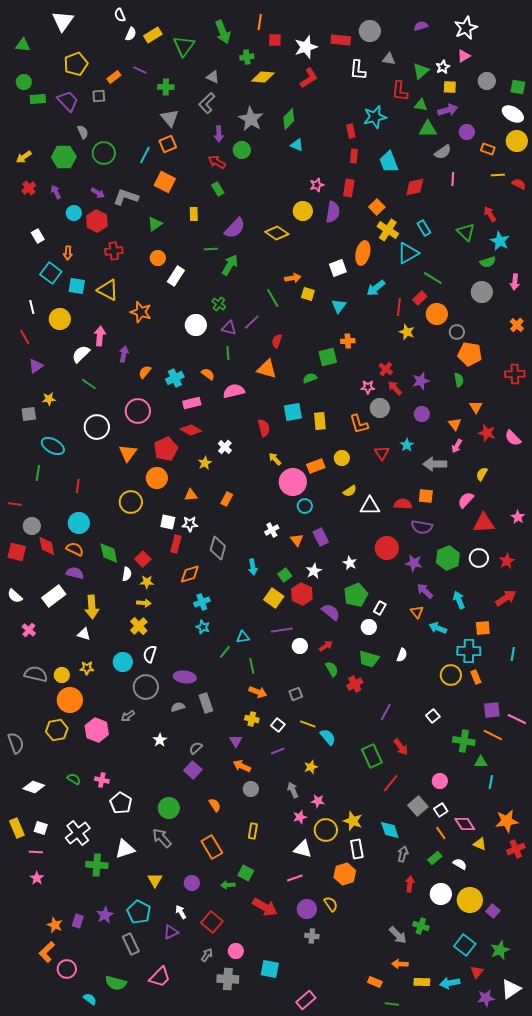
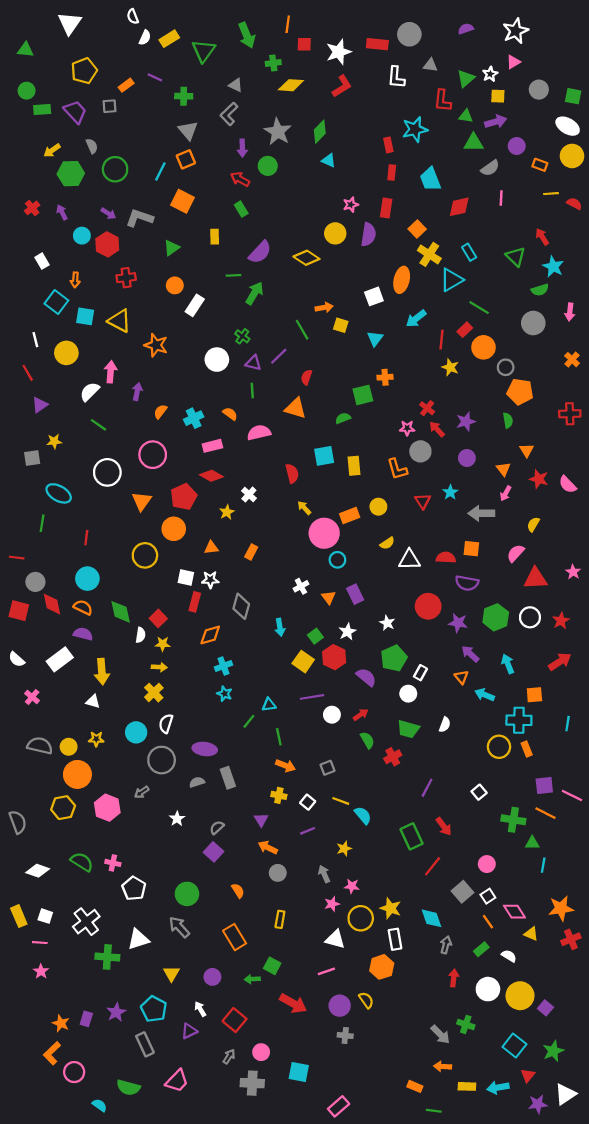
yellow arrow: (24, 157) -> (52, 150), moved
green semicircle: (74, 779) -> (82, 862), size x1.5

